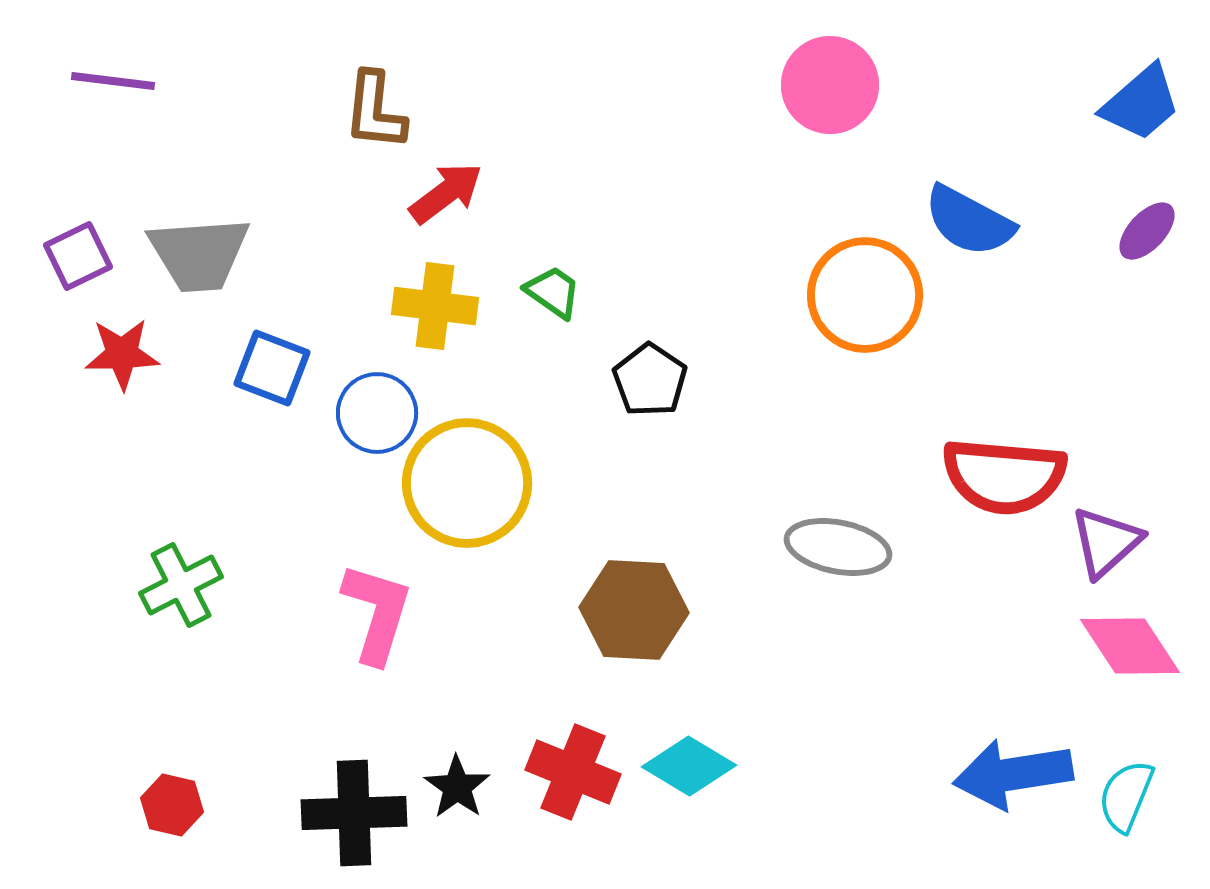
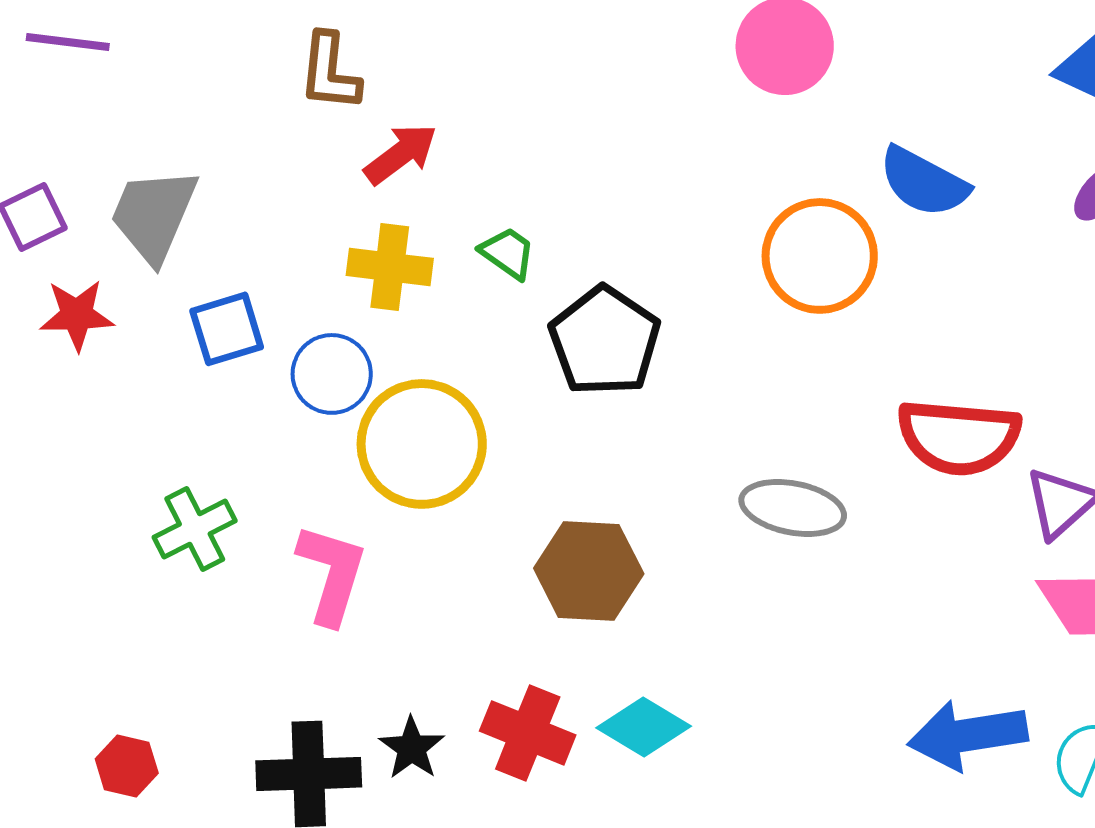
gray trapezoid: (199, 254) -> (154, 215), turned 117
blue square: (272, 368) -> (227, 329), turned -38
black pentagon: (650, 380) -> (605, 341), size x1.5
green cross: (181, 585) -> (195, 529), moved

